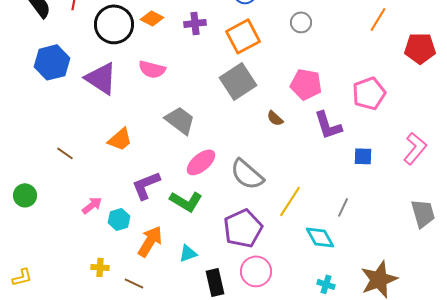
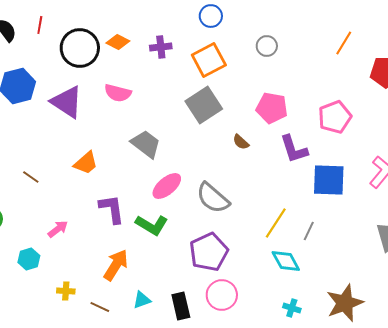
blue square: (363, 156) -> (329, 180), size x1.8
purple L-shape: (146, 185) -> (112, 209), turned 104
yellow line: (290, 201) -> (276, 223), moved
cyan hexagon: (119, 219) -> (29, 259), moved
cyan triangle: (188, 253) -> (142, 300), moved

